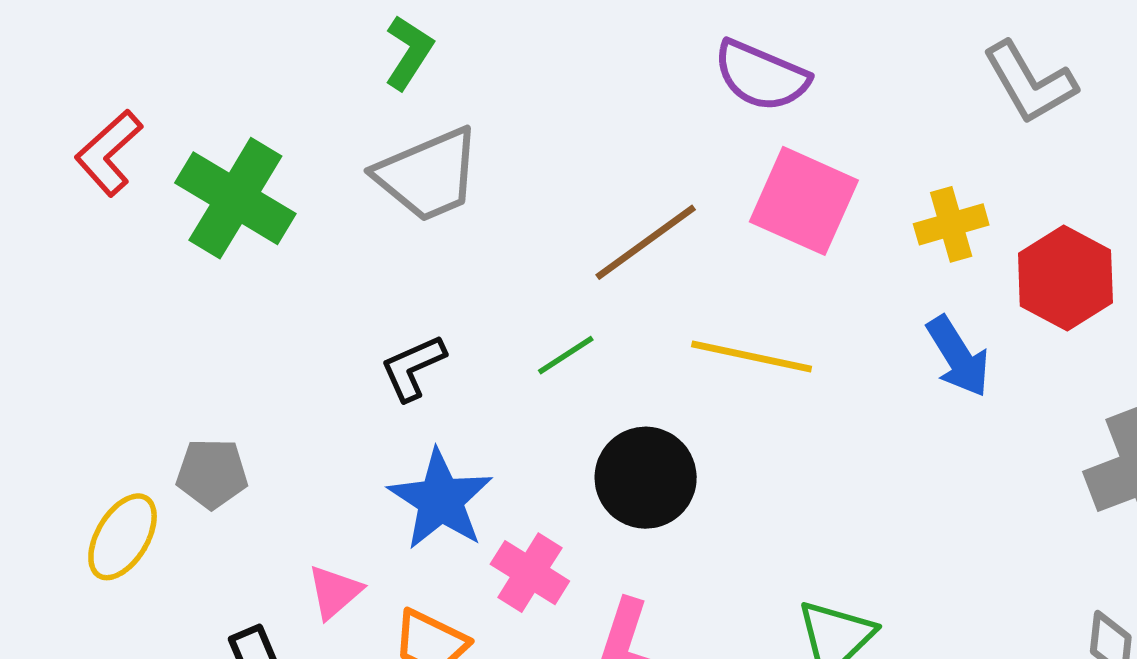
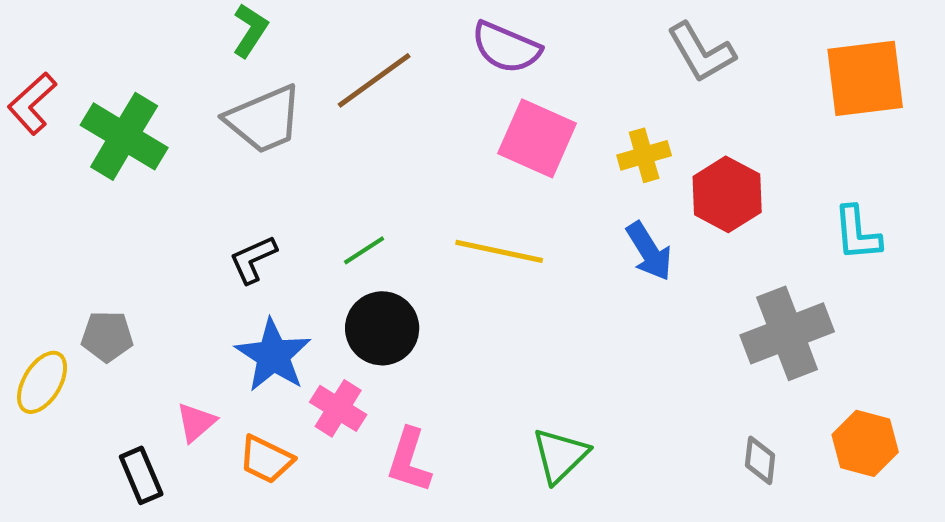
brown line: (646, 242) -> (374, 80), moved
black circle: (646, 478) -> (382, 328), moved

